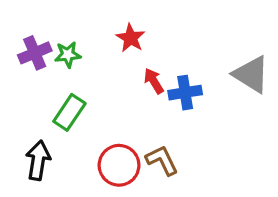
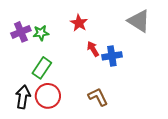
gray triangle: (251, 74) -> (139, 21), moved
red circle: (119, 165) -> (48, 96), moved

